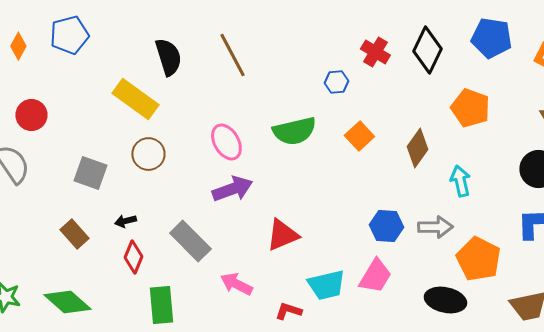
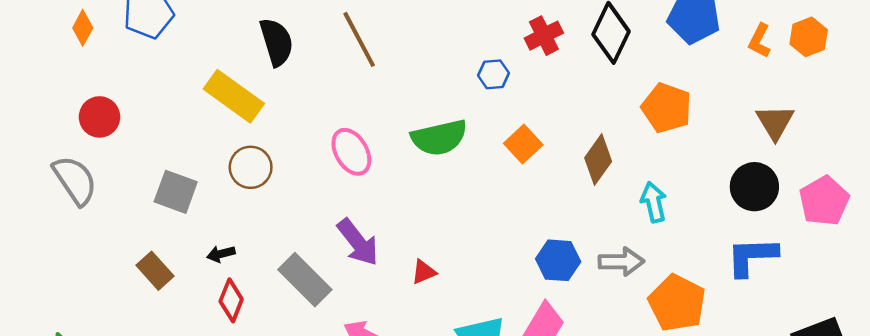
red cross: (375, 52) -> (544, 36), turned 32
purple arrow: (232, 189) -> (358, 242), moved, turned 72
red triangle: (282, 235) -> (424, 272), size x0.6

